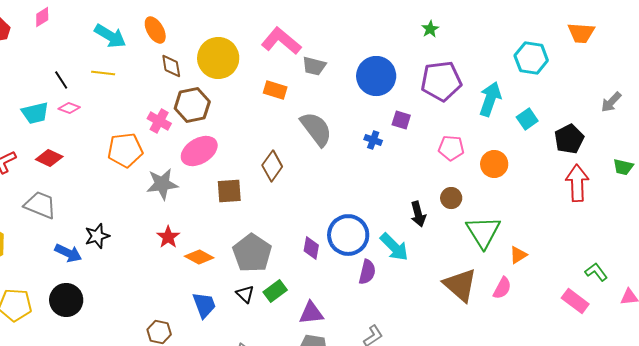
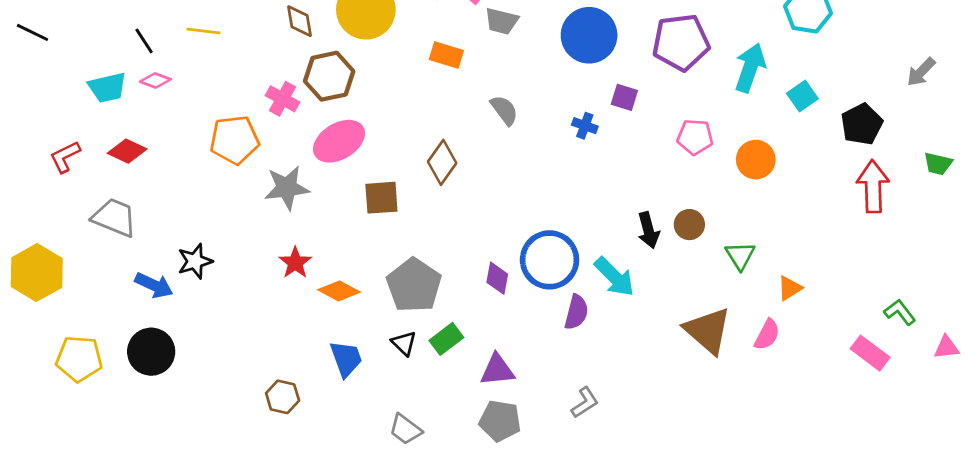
gray semicircle: (316, 129) -> (504, 110), size x0.6
brown circle: (451, 198) -> (689, 225), moved
green triangle: (483, 232) -> (740, 256), size x0.6

